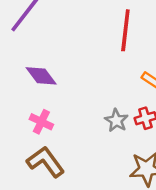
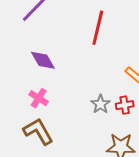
red line: (125, 30) -> (98, 28), moved

